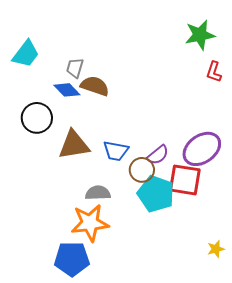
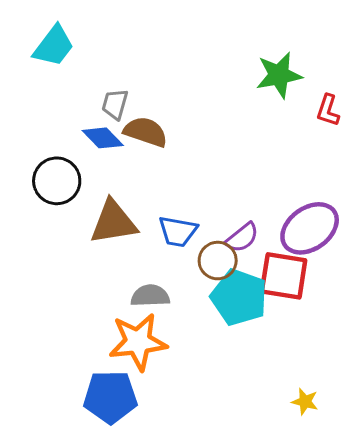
green star: (200, 35) -> (279, 75), moved
cyan trapezoid: (26, 54) -> (54, 46), moved
yellow star: (216, 249) -> (305, 402), moved, turned 30

